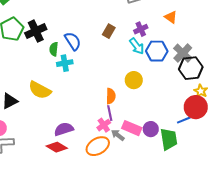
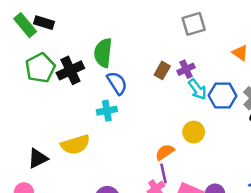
purple cross: (141, 29) -> (186, 69), moved
green semicircle: (54, 49) -> (103, 53), moved, size x1.6
yellow semicircle: (40, 90) -> (75, 145), turned -45
orange semicircle: (111, 96) -> (165, 152), turned -126

